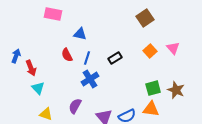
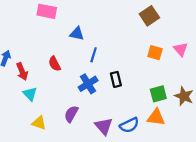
orange square: (150, 51) -> (155, 53), turned -32
red semicircle: (67, 55) -> (55, 64), moved
blue line: (87, 58) -> (94, 55), moved
black rectangle: (115, 58) -> (116, 79), moved, turned -72

